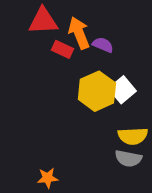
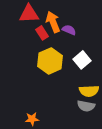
red rectangle: (63, 49) -> (42, 33), turned 32
yellow hexagon: (97, 91) -> (50, 61), moved

